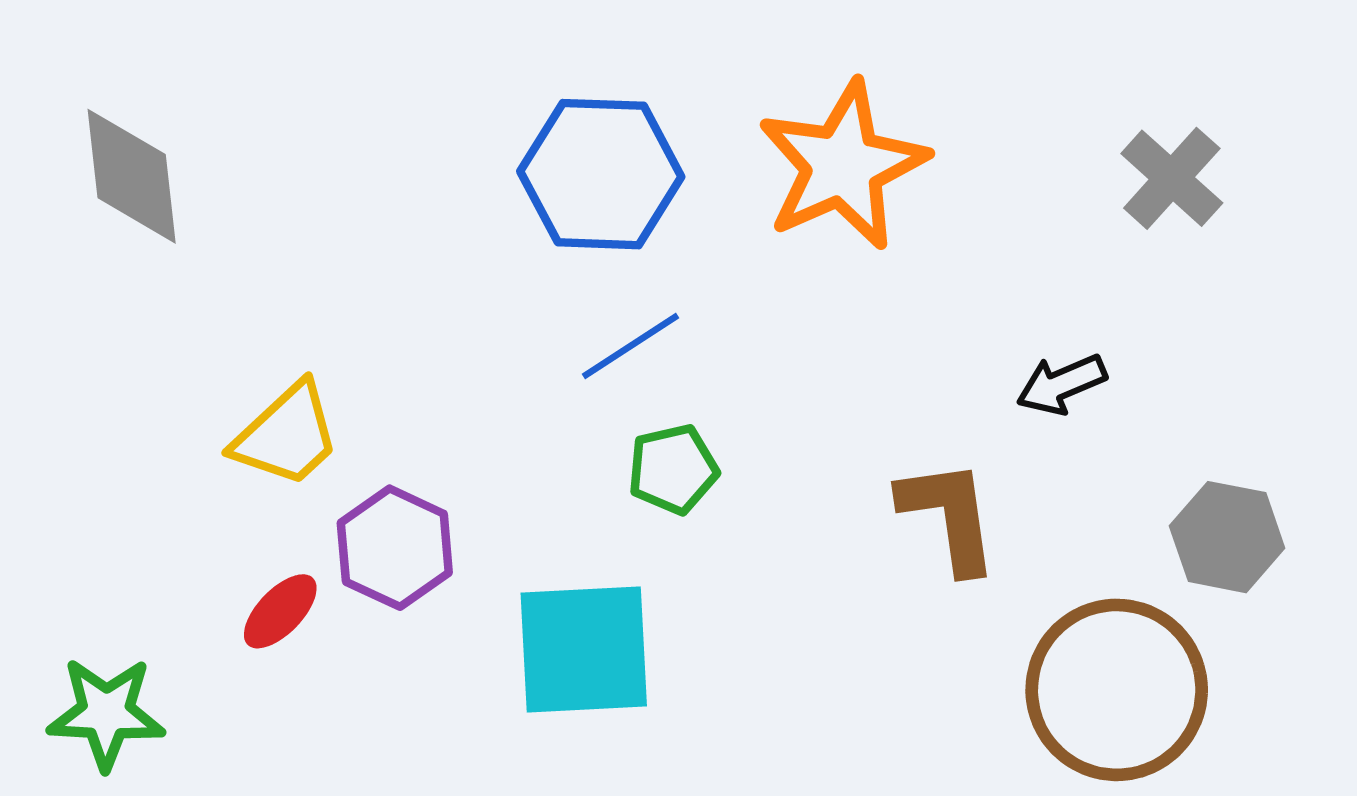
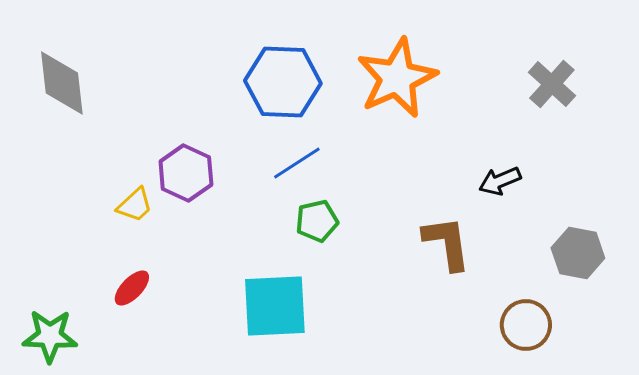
yellow trapezoid: (287, 435) -> (135, 205), size x0.7
purple hexagon: (395, 548) -> (186, 173), moved
brown circle: (1117, 690) -> (526, 325), size x0.6

